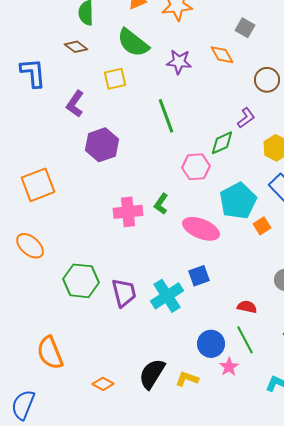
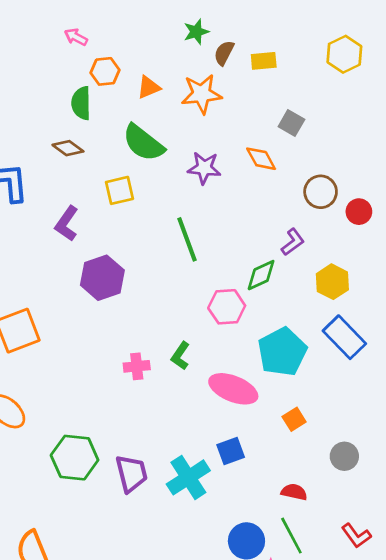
pink cross: (128, 212) -> (137, 366), size x0.7
orange square: (262, 226) -> (294, 419), moved

